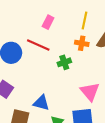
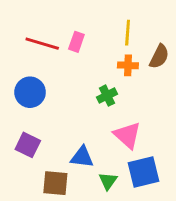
red line: (38, 45) -> (42, 44), moved
pink triangle: (90, 92) -> (127, 135), moved

